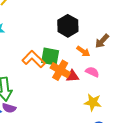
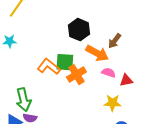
orange arrow: (83, 51) -> (97, 53), size x1.6
orange cross: (60, 70) -> (76, 75), turned 36
red triangle: (72, 76) -> (126, 80), moved

